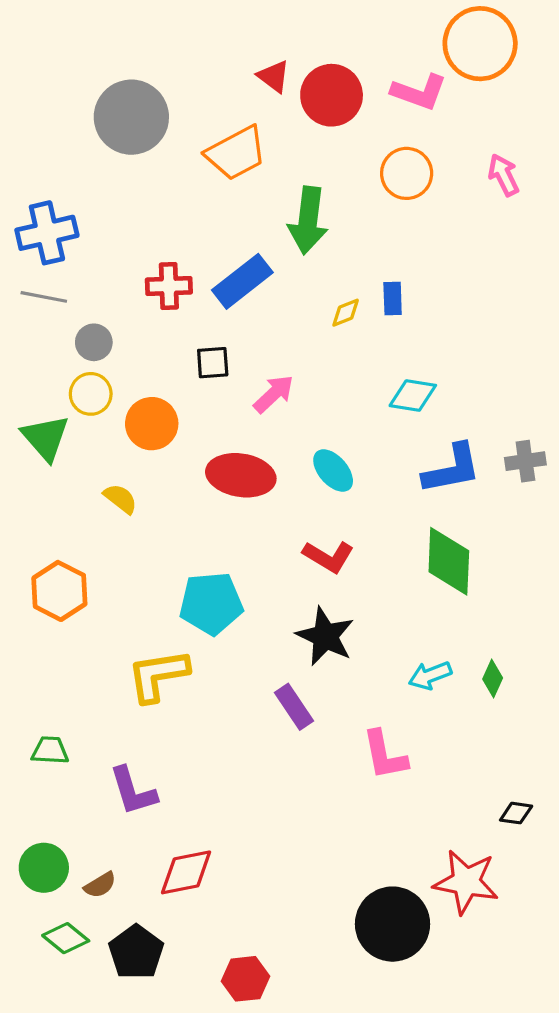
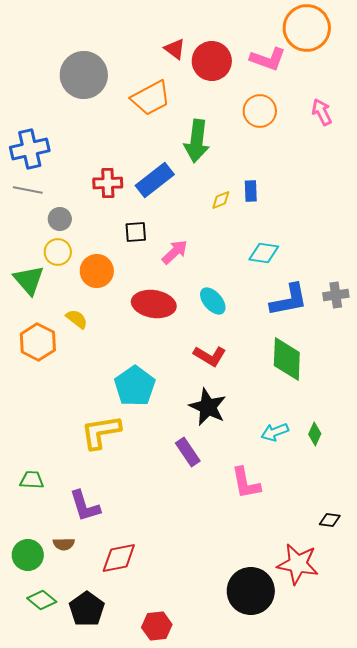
orange hexagon: (59, 591) -> (38, 342), moved
cyan pentagon: (211, 603) -> (135, 386), turned -30
brown semicircle: (100, 885) -> (64, 544), moved, turned 30

